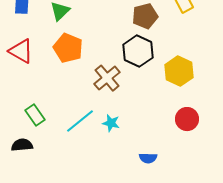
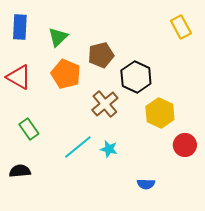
brown pentagon: (145, 16) -> (101, 55), moved
yellow hexagon: (179, 71) -> (160, 113), moved
green rectangle: (35, 115) -> (29, 129), moved

